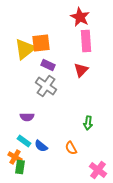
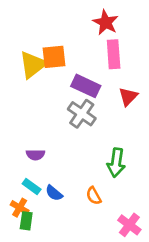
purple rectangle: (48, 65) -> (86, 86), moved, size x1.5
red triangle: (81, 70) -> (128, 97), moved
gray cross: (46, 86) -> (82, 114), moved
green arrow: (88, 123) -> (116, 163), size x1.5

